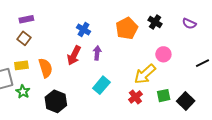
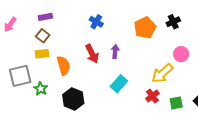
black cross: (155, 22) -> (173, 22), turned 32
blue cross: (84, 29) -> (96, 22), moved
red arrow: (74, 55) -> (92, 54), turned -54
yellow rectangle: (21, 65) -> (42, 54), moved
green square: (164, 96) -> (176, 103), moved

